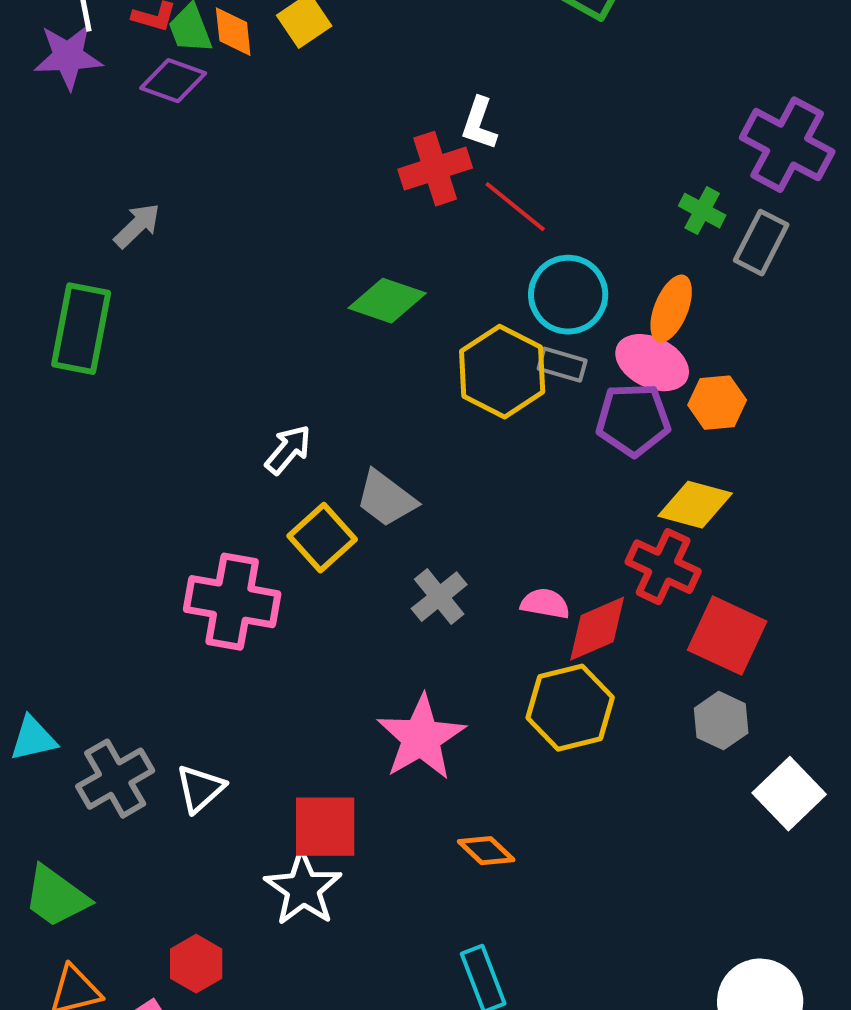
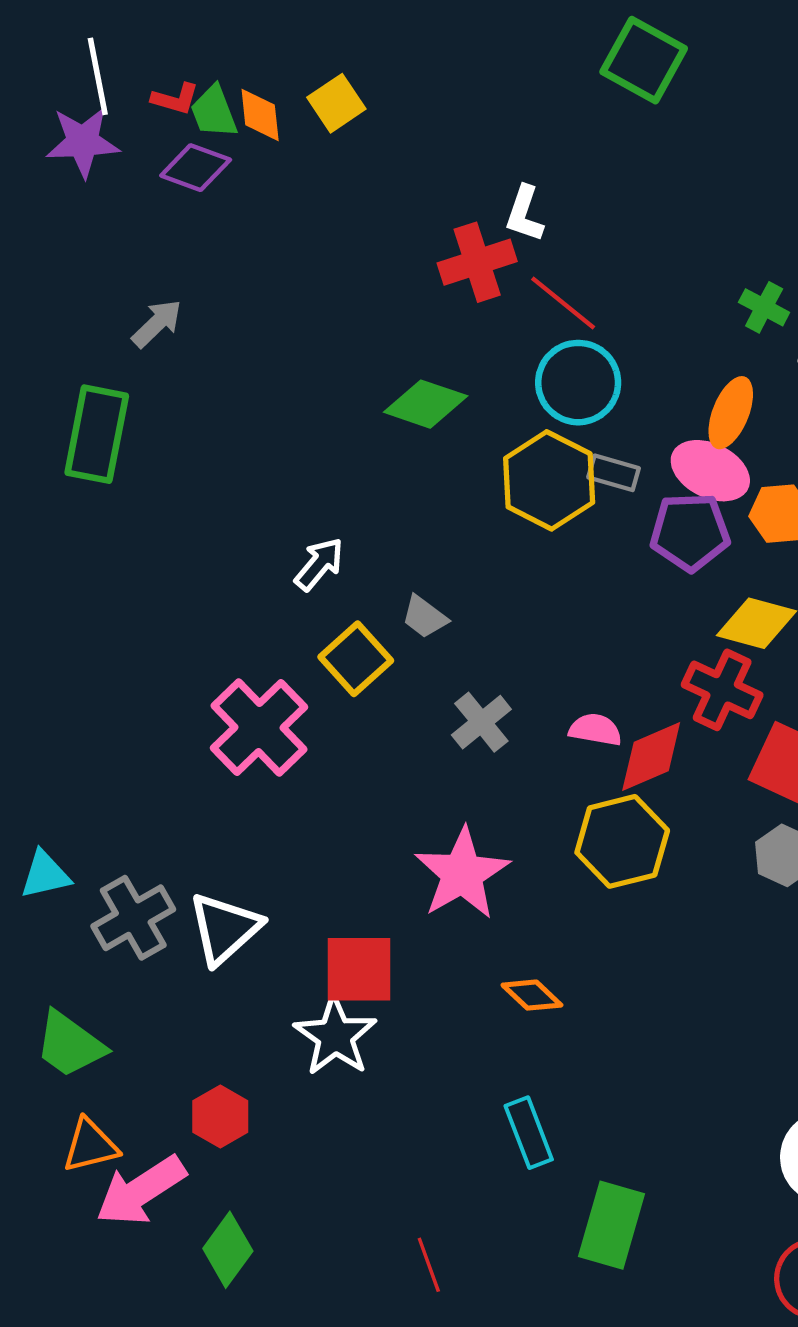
cyan circle: (568, 295) -> (578, 383), moved
gray trapezoid: (386, 499) -> (424, 617), size x0.7
pink cross: (232, 602) -> (259, 728), turned 36
white triangle: (200, 789) -> (225, 928), size x1.4

